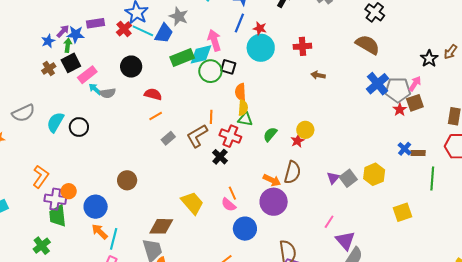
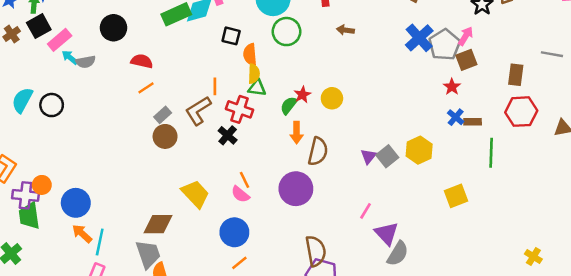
black square: (228, 67) -> (231, 36), moved
green circle: (210, 71) -> (286, 32), moved
gray pentagon: (398, 90) -> (445, 45), turned -30
red star: (400, 110) -> (452, 87), moved
red star: (297, 141) -> (302, 95), moved
brown circle: (127, 180) -> (165, 136), moved
orange arrow: (272, 180) -> (297, 133), moved, turned 66
blue circle: (245, 229) -> (234, 232), moved

